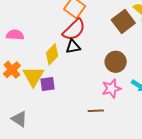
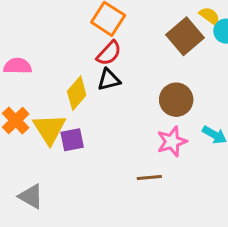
red semicircle: (74, 30) -> (109, 53), size x0.7

